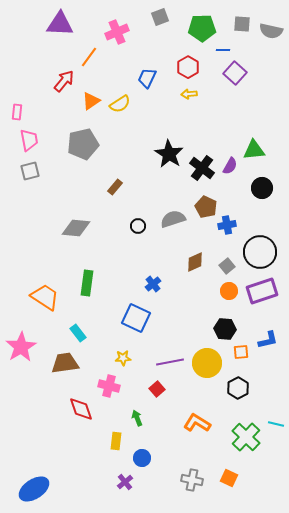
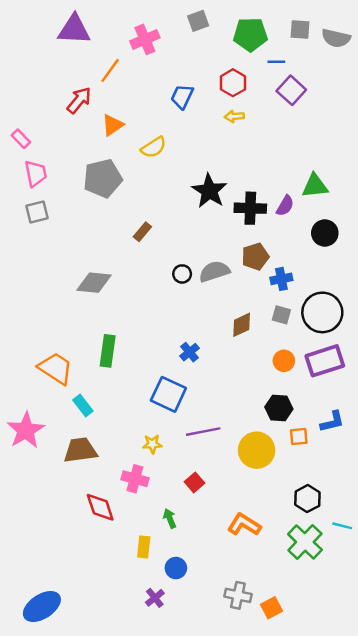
yellow semicircle: (120, 104) -> (154, 147), moved
pink rectangle: (17, 112) -> (21, 139), turned -49
black cross: (202, 168) -> (250, 208), turned -35
brown pentagon: (206, 207) -> (255, 257), turned 30
black circle: (138, 226) -> (182, 274), moved
gray square: (227, 266) -> (281, 315), moved, turned -35
cyan rectangle: (78, 333) -> (83, 405), moved
purple line: (170, 362) -> (203, 432), moved
black hexagon: (238, 388) -> (307, 499), moved
orange square: (229, 478) -> (271, 608), moved, turned 36

